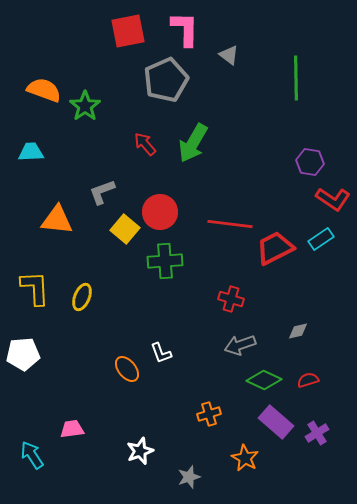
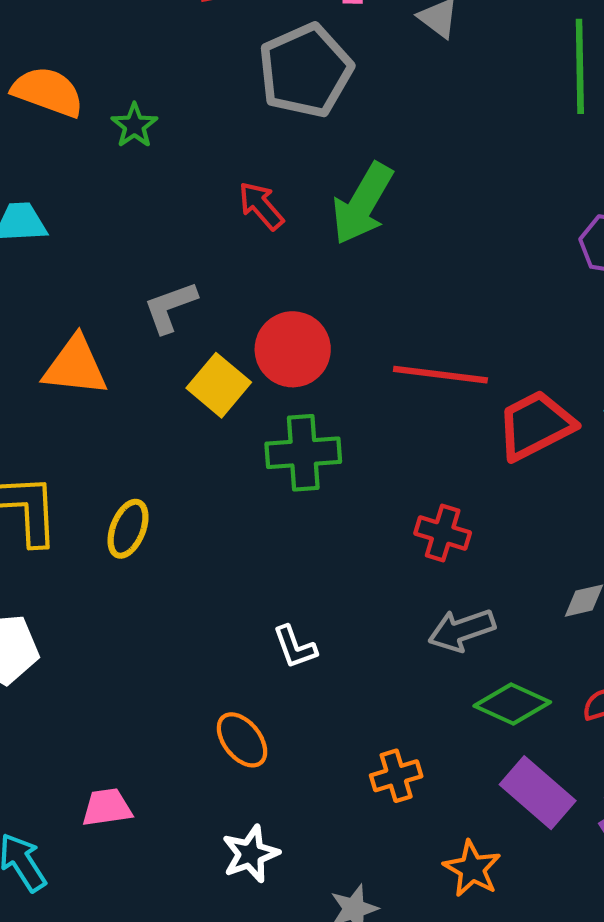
green star: (85, 106) -> (134, 125), size x0.7
orange ellipse: (127, 369) -> (242, 740), moved

